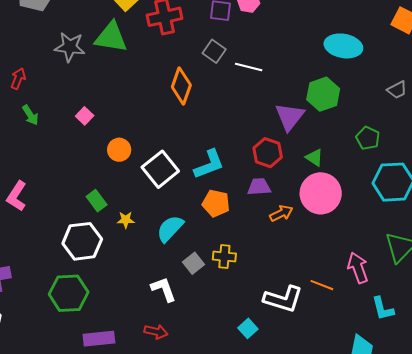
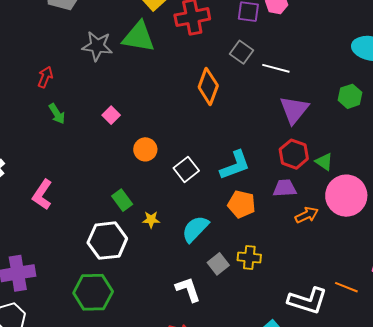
green hexagon: (323, 94) -> (350, 96), size x0.7
purple triangle: (290, 117) -> (294, 110), moved
green triangle: (314, 158) -> (324, 162), moved
white square: (160, 169) -> (186, 169), size x0.7

